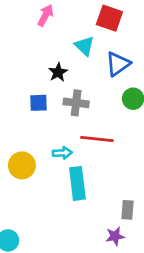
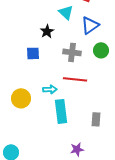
gray cross: (76, 103) -> (72, 52), moved
gray rectangle: (128, 210) -> (96, 119), moved
purple star: (115, 236) -> (77, 149), moved

